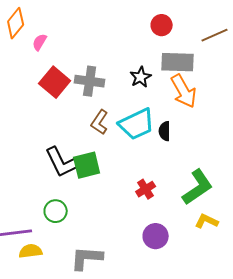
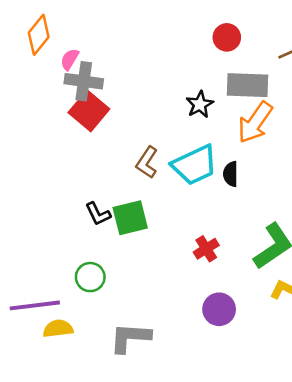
gray cross: (90, 81) -> (84, 81), moved
orange arrow: (184, 91) -> (255, 122), turned 64
black L-shape: (62, 162) -> (98, 214), size x0.6

